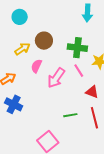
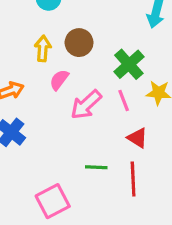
green cross: (77, 48) -> (129, 64), turned 30
yellow arrow: (22, 49) -> (43, 49), turned -63

